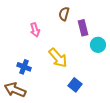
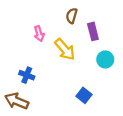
cyan circle: (98, 45) -> (105, 59), moved
yellow arrow: (58, 58) -> (65, 49), moved

